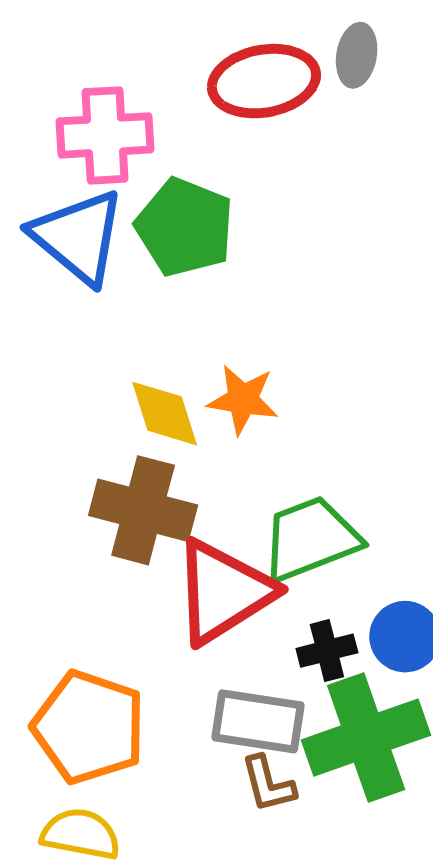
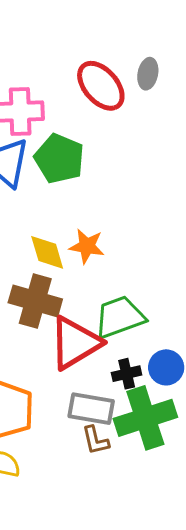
red ellipse: (264, 81) -> (101, 86), turned 58

